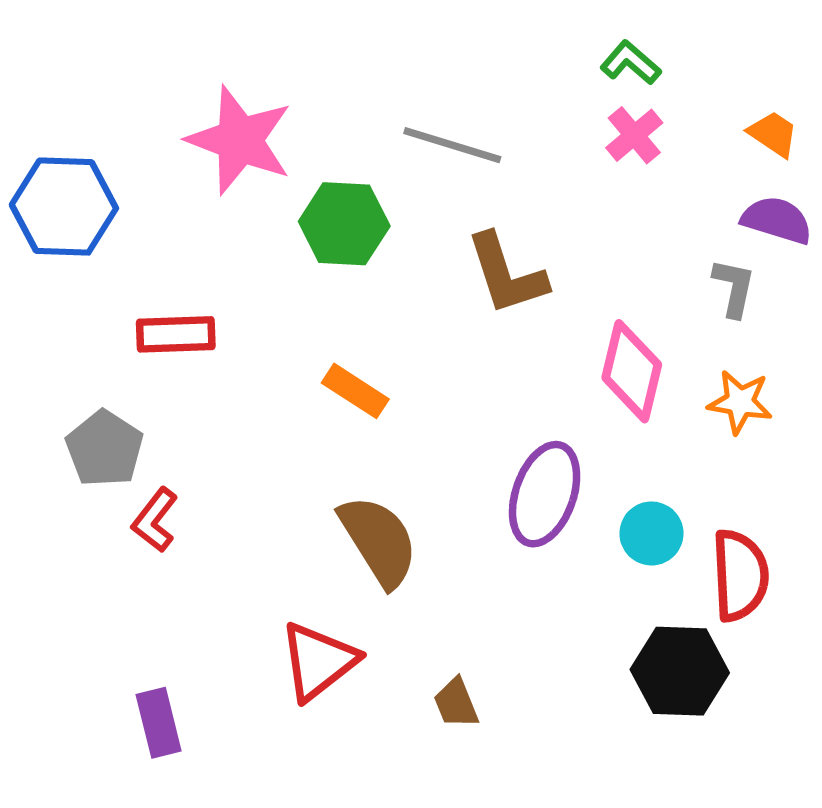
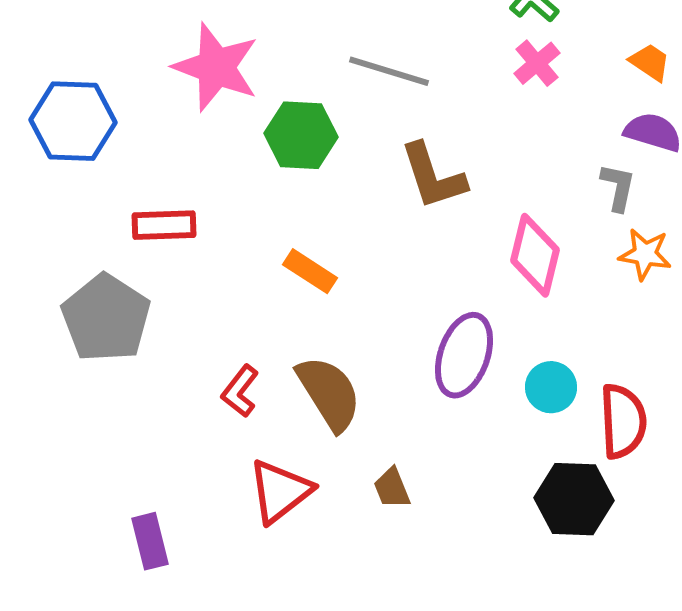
orange star: (740, 402) -> (645, 254), moved
gray pentagon: (104, 449) -> (106, 318), size x1.4
red L-shape: (155, 520) -> (240, 391), moved
brown trapezoid: (456, 703) -> (392, 488), moved

